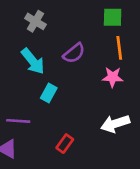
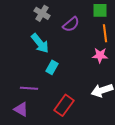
purple semicircle: (74, 53) -> (71, 24), moved
red rectangle: (65, 144) -> (64, 105), size x1.5

